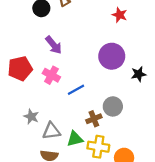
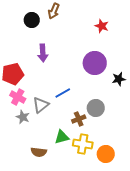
purple arrow: (54, 45) -> (43, 53), turned 36
pink cross: (51, 75) -> (18, 97), moved
gray triangle: (51, 131) -> (41, 105), moved, turned -30

